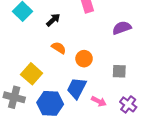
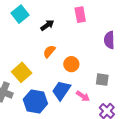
purple semicircle: (122, 28) -> (109, 40), turned -78
orange semicircle: (59, 48) -> (49, 51), turned -88
pink arrow: (99, 101) -> (83, 96), moved

